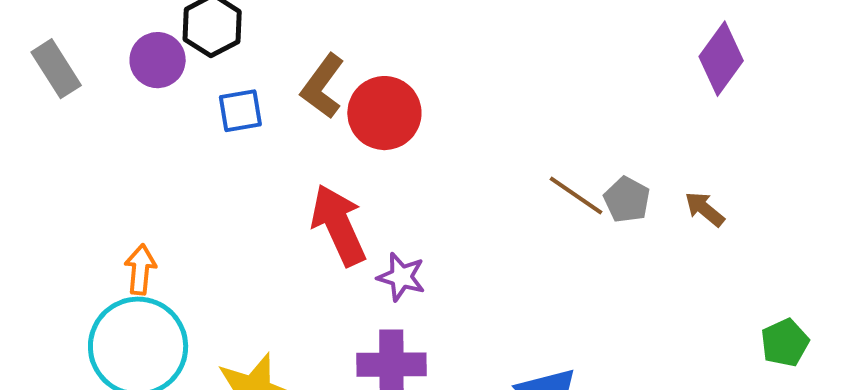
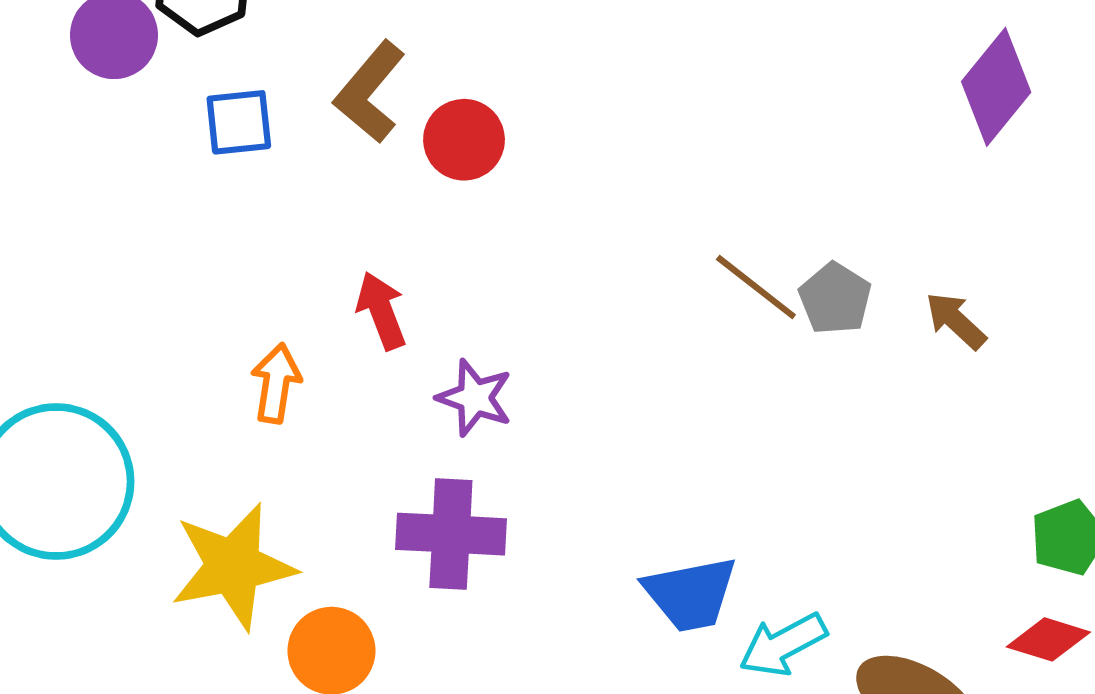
red circle: (384, 113) -> (464, 140), size x0.7
red arrow: (339, 225) -> (381, 311), size x0.6
orange arrow: (140, 270) -> (276, 383), moved

